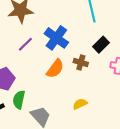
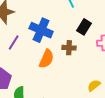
yellow semicircle: (80, 104) -> (94, 85), moved

